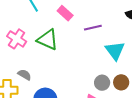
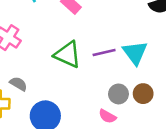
purple line: (93, 28) -> (104, 53), moved
green triangle: (48, 40) -> (68, 54), moved

